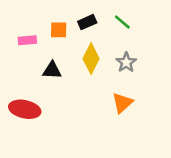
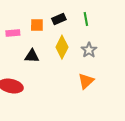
green line: (122, 22) -> (86, 19), turned 40

